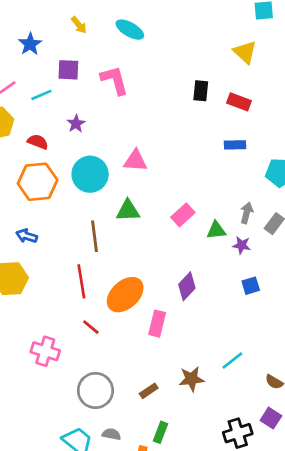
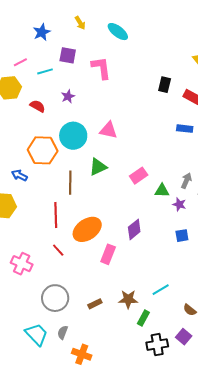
orange hexagon: (38, 182) -> (43, 150), moved
green triangle: (128, 211) -> (98, 167), turned -30
green rectangle: (161, 432) -> (143, 318), moved
gray semicircle: (111, 434) -> (63, 332), turned -88

